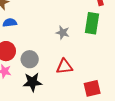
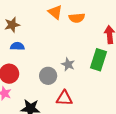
gray circle: (30, 59) -> (48, 76), moved

